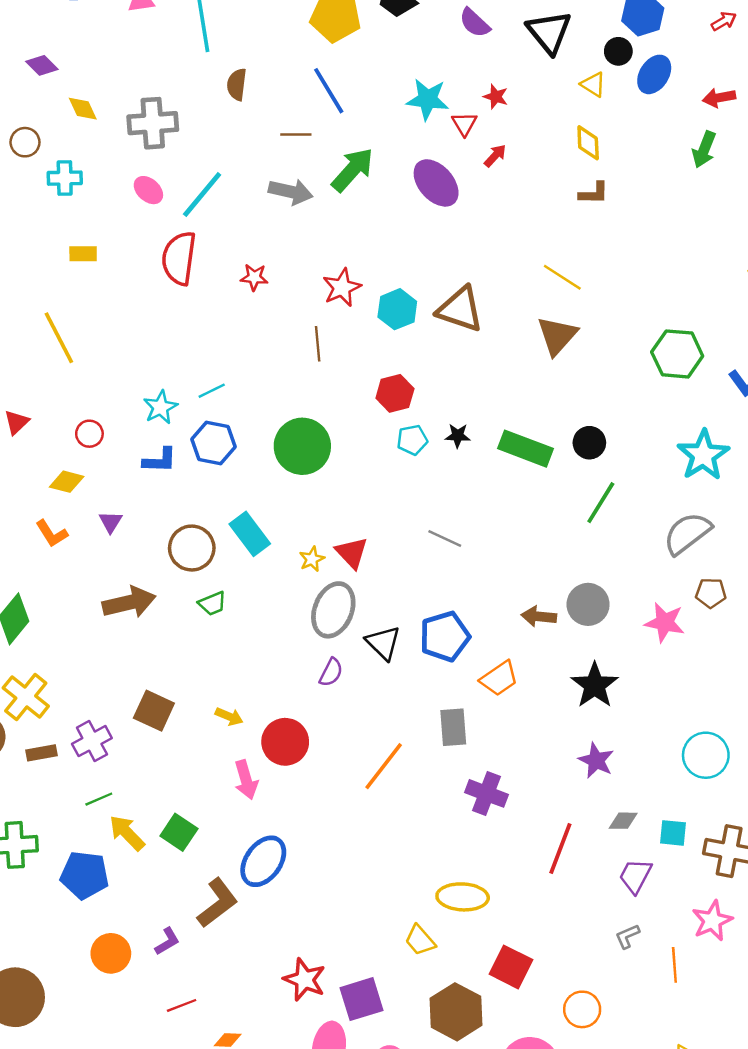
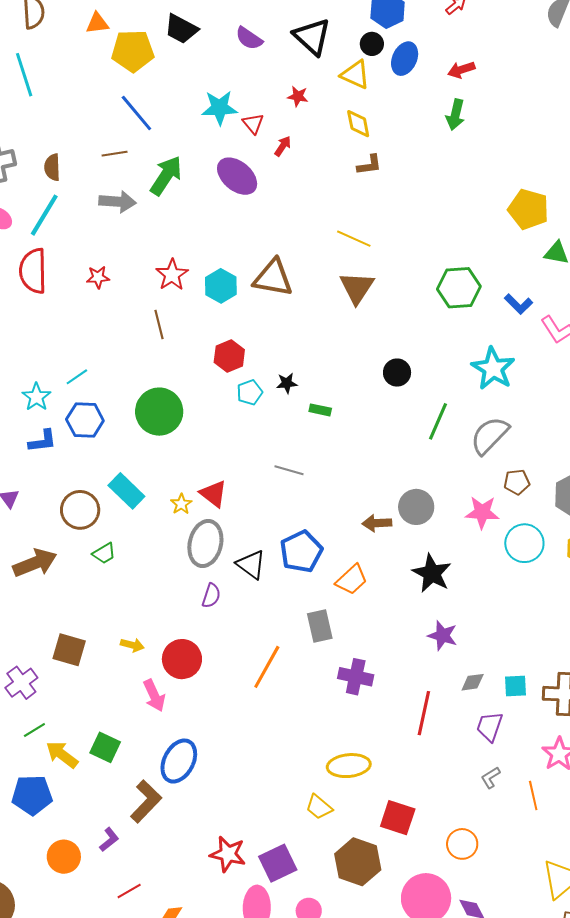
yellow triangle: (593, 84) -> (355, 75), size x1.4
brown semicircle: (237, 85) -> (52, 167), moved
red star: (496, 97) -> (298, 96), moved
green rectangle: (526, 449) -> (320, 410), moved, size x0.5
green line: (601, 503) -> (438, 421), moved
cyan circle: (706, 755) -> (524, 543), moved

